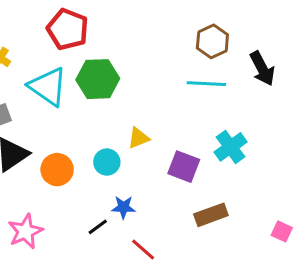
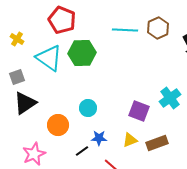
cyan line: (206, 84) -> (125, 30), moved
yellow triangle: (139, 138) -> (130, 140), moved
orange circle: (57, 170) -> (58, 125), moved

